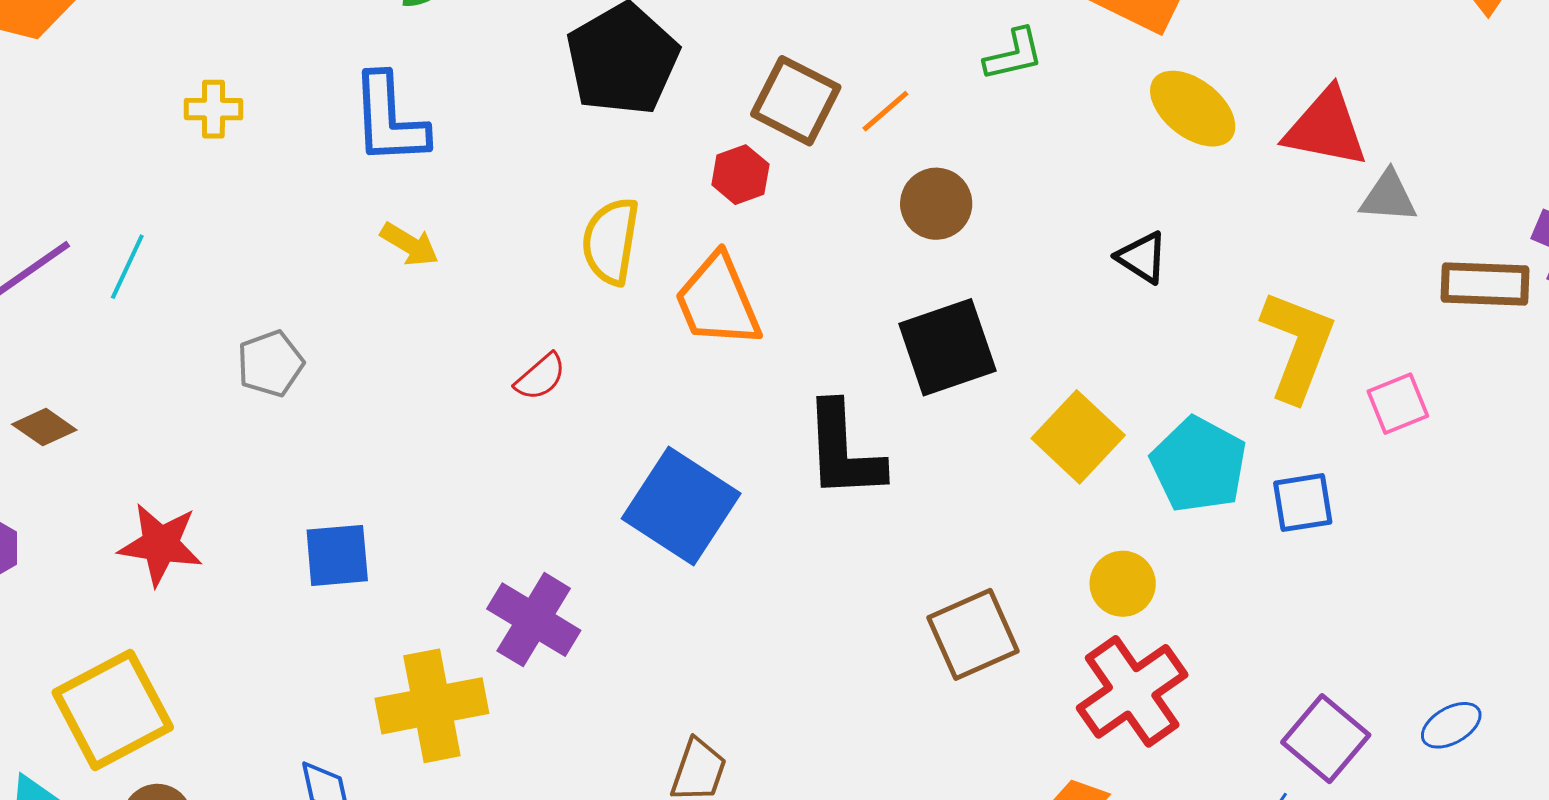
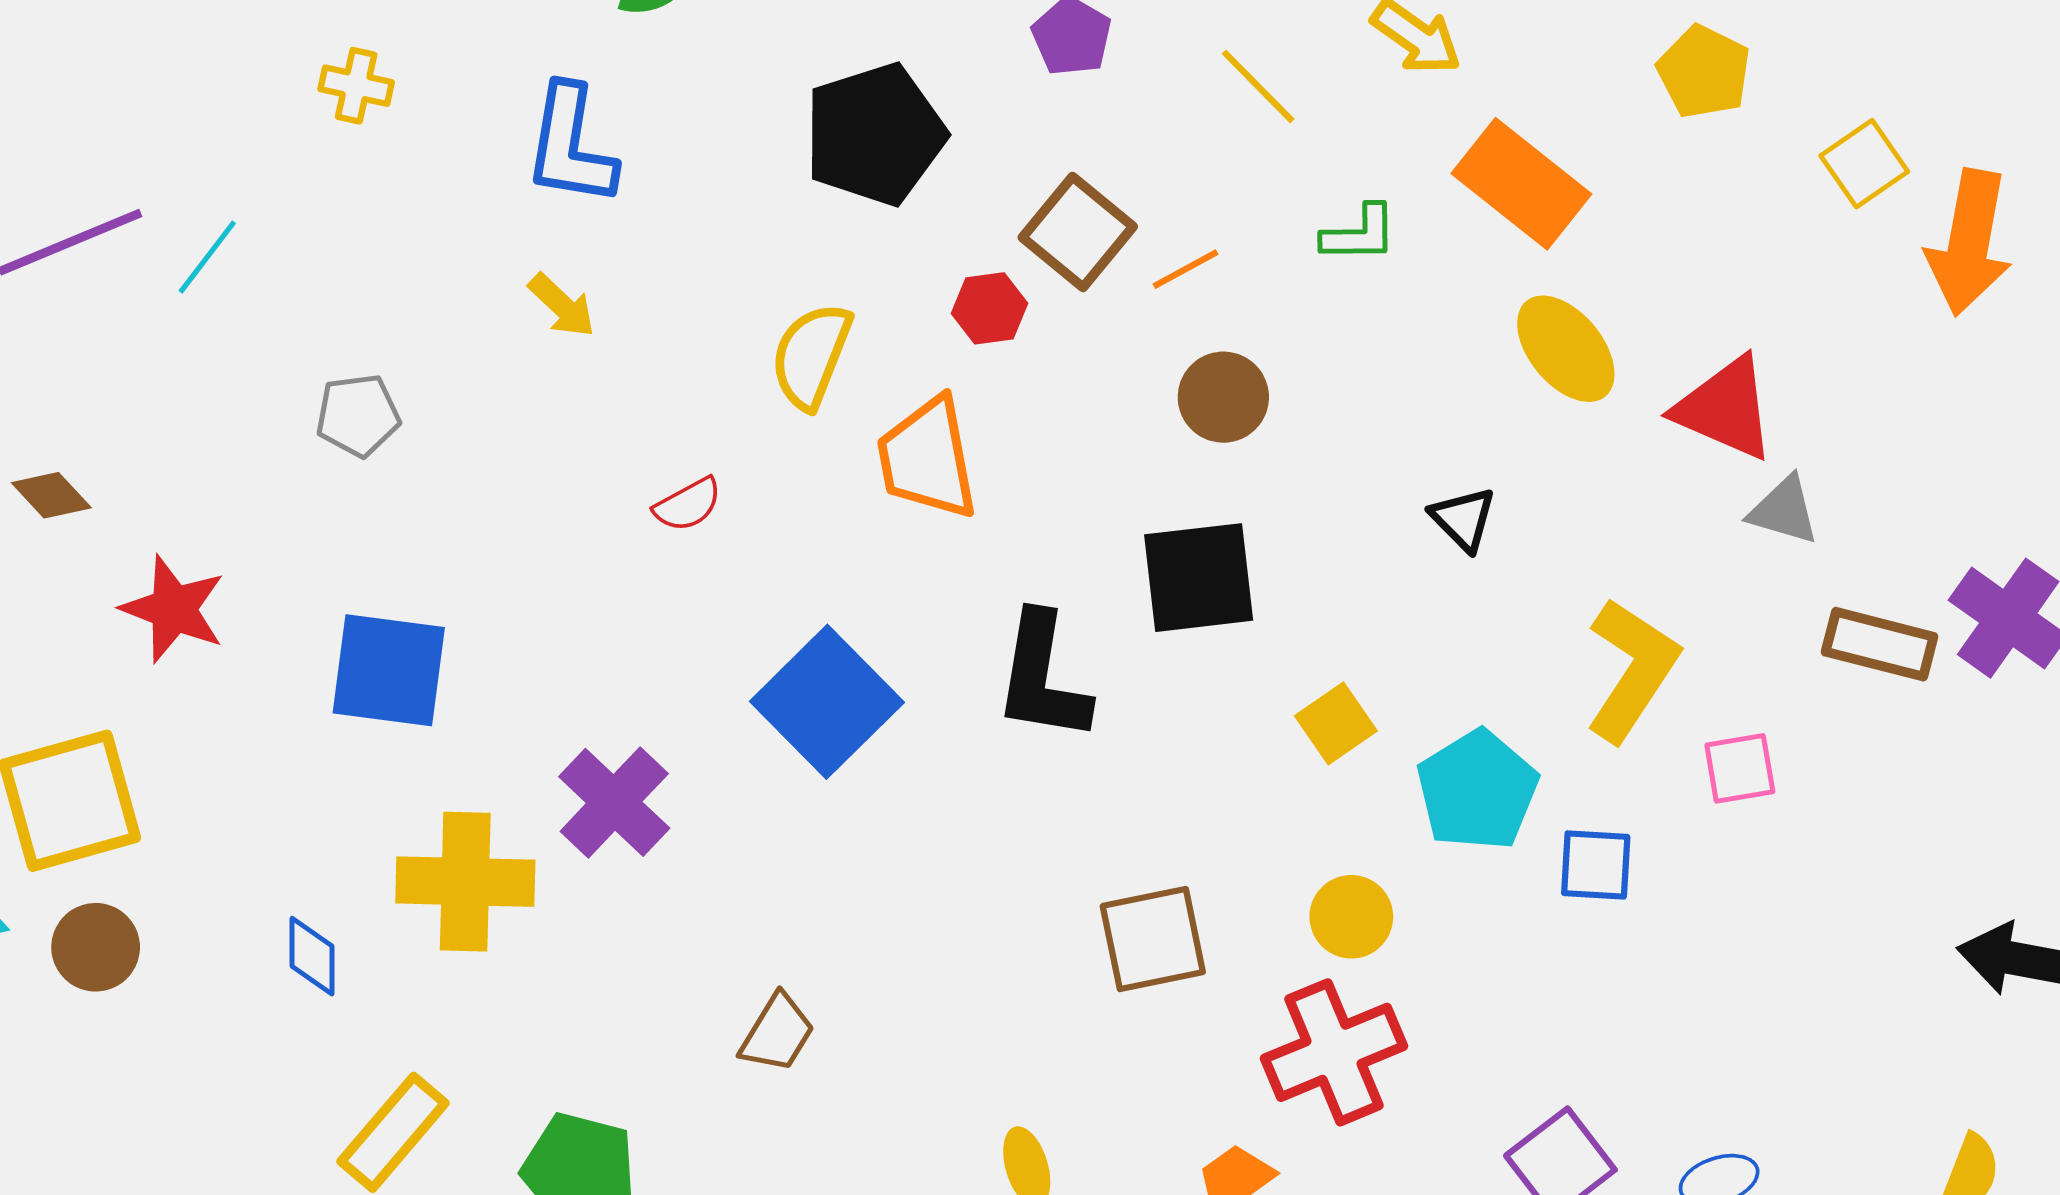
brown diamond: (44, 427) -> (51, 495), moved
yellow square: (1078, 437) -> (1336, 723), size x0.7
blue square: (337, 555) -> (389, 670), size x1.4

